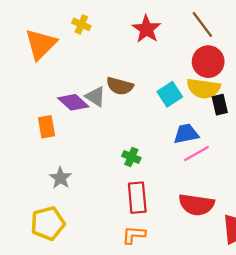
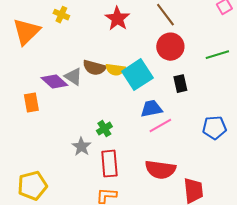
yellow semicircle: (203, 88) -> (115, 70), moved, size x0.7
cyan square: (170, 94) -> (137, 75), size x1.4
green cross: (131, 157) -> (104, 129), turned 35
gray star: (60, 178) -> (81, 147), moved

